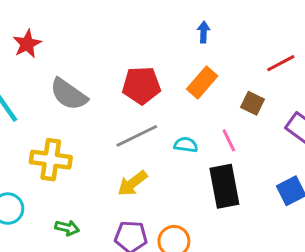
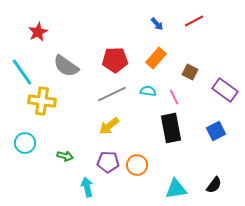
blue arrow: (204, 32) -> (157, 24), turned 136
red line: (281, 63) -> (194, 21), moved
cyan semicircle: (186, 145) -> (148, 91), moved
yellow cross: (51, 160) -> (42, 101), moved

